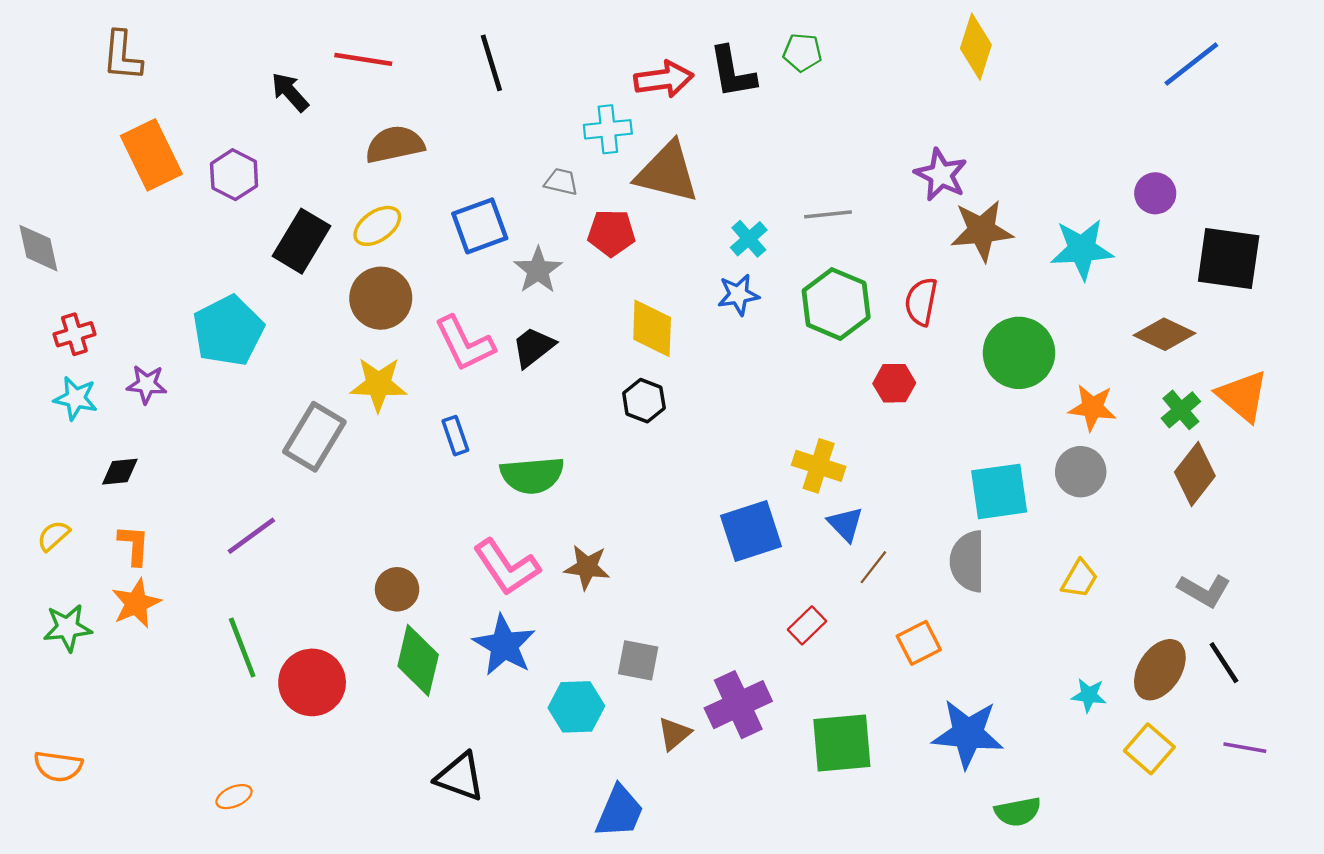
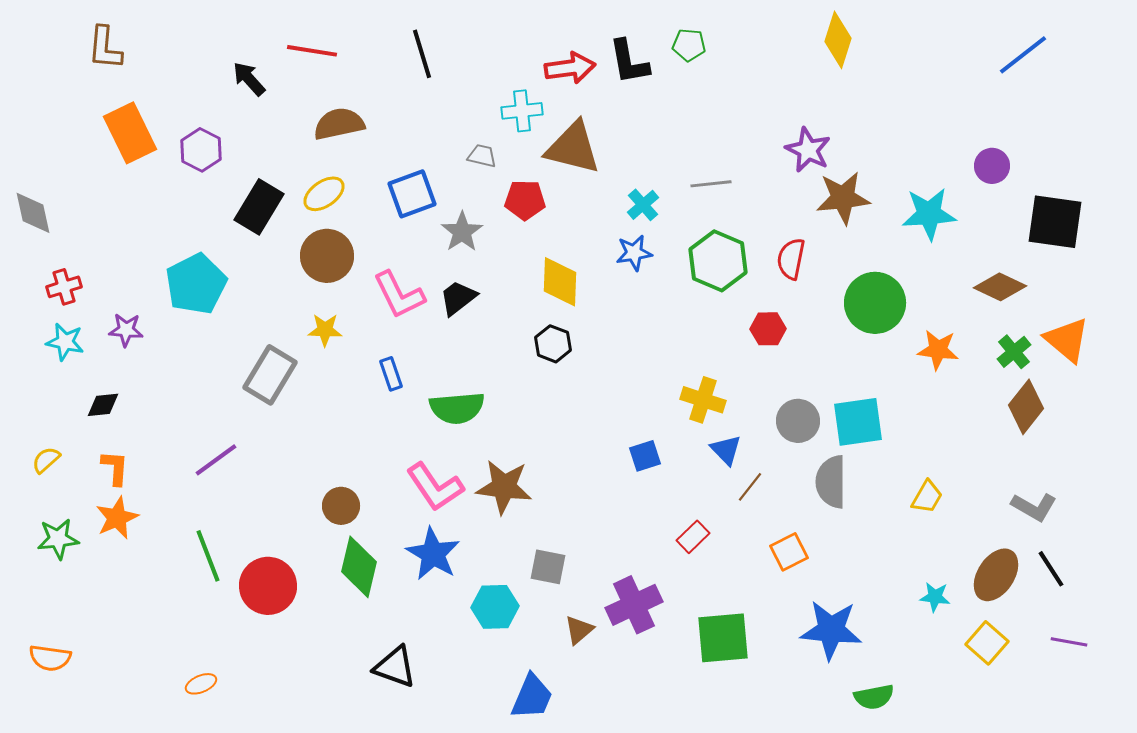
yellow star: (378, 384) -> (325, 330), size x0.7
gray circle: (1081, 472) -> (798, 421), moved
blue square: (751, 531) -> (645, 456), size x0.6
brown star: (587, 567) -> (504, 487), size x1.4

